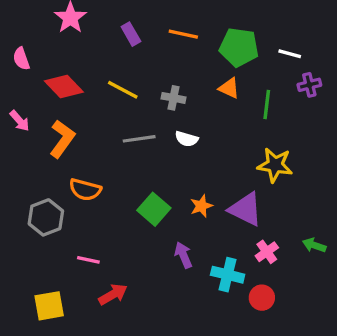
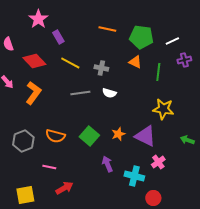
purple rectangle: (131, 34) -> (58, 37), moved
white line: (290, 54) -> (172, 41), turned -40
orange semicircle: (85, 190) -> (55, 136), moved
green arrow: (314, 245) -> (187, 140), moved
red circle: (262, 298) -> (153, 198), moved

